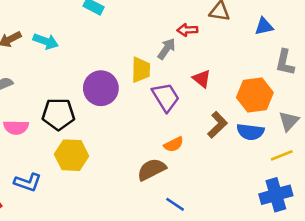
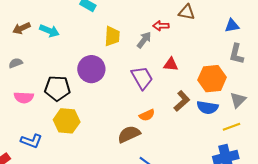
blue triangle: (264, 26) -> (232, 26), moved
yellow trapezoid: (141, 70) -> (112, 36), moved
red triangle: (202, 79) -> (171, 64), turned -35

